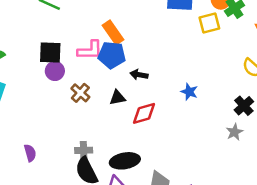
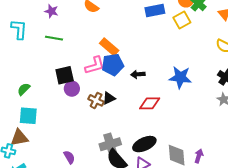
blue star: (189, 92) -> (180, 77), size x1.6
black triangle: (117, 98) -> (109, 98), moved
red diamond: (144, 113) -> (150, 103), turned 30
gray cross: (84, 150) -> (110, 144), size x1.5

